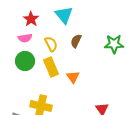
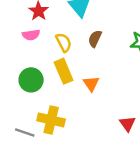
green circle: (25, 61) -> (31, 80), moved

